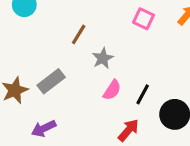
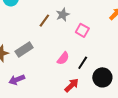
pink square: (143, 19) -> (82, 30), moved
gray star: (103, 58) -> (63, 15), moved

